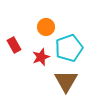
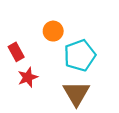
red star: (41, 57) -> (28, 77), moved

